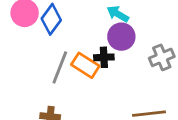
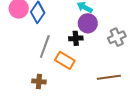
orange rectangle: (85, 65) -> (65, 60), moved

